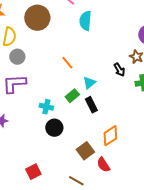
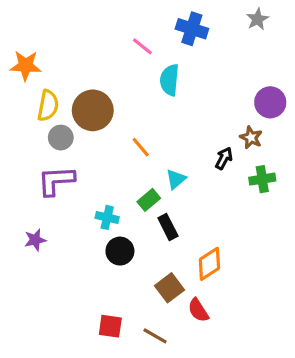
brown circle: (37, 18) -> (93, 110), moved
black arrow: (119, 70) -> (224, 158), turned -120
black rectangle: (91, 105) -> (168, 227), moved
red square: (33, 172) -> (110, 326), moved, turned 35

